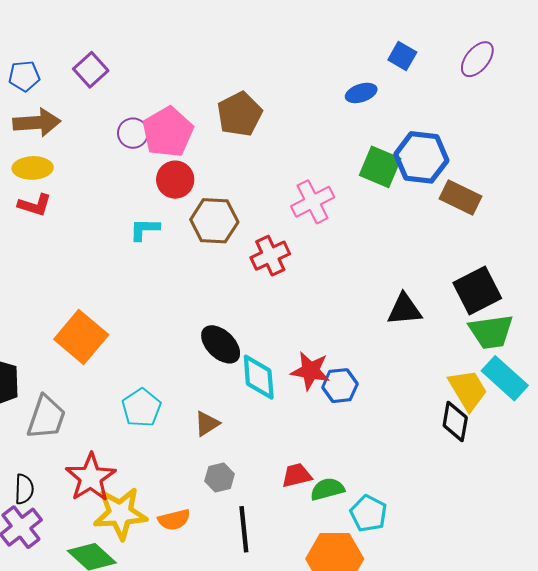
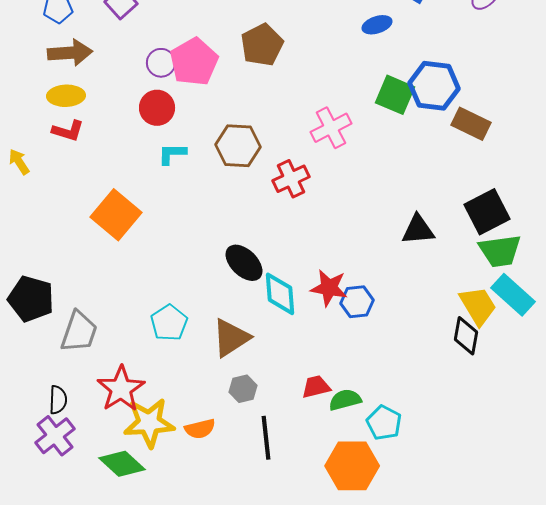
red circle: (175, 180) -> (157, 108), moved
orange square: (81, 337) -> (116, 215), moved
brown triangle: (207, 424) -> (231, 338), size x1.6

